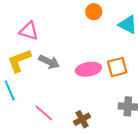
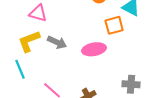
orange square: (117, 67) -> (114, 25), moved

